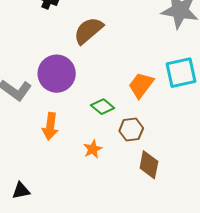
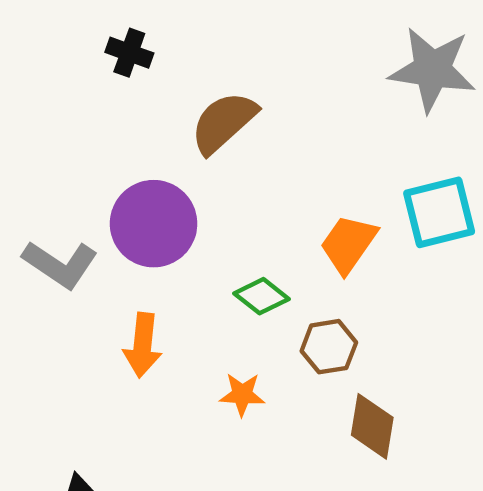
orange star: (93, 149) -> (242, 394), turned 30

